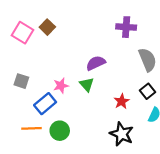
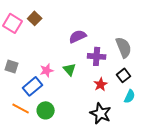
purple cross: (126, 27) -> (97, 56), moved
purple semicircle: (96, 63) -> (78, 36), moved
orange line: (32, 128) -> (21, 108), turned 30

